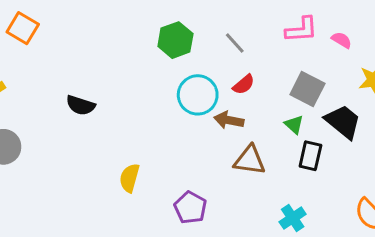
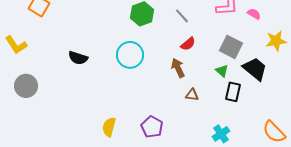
cyan circle: (198, 95) -> (130, 55), moved
brown arrow: (229, 120) -> (178, 68), turned 54
brown triangle: (250, 160) -> (192, 95), size x0.6
yellow semicircle: (129, 178) -> (109, 127), moved

